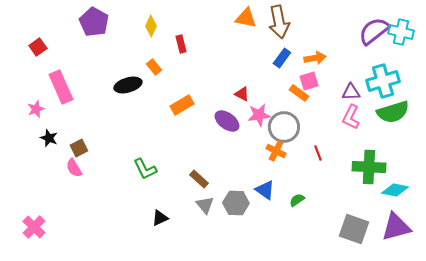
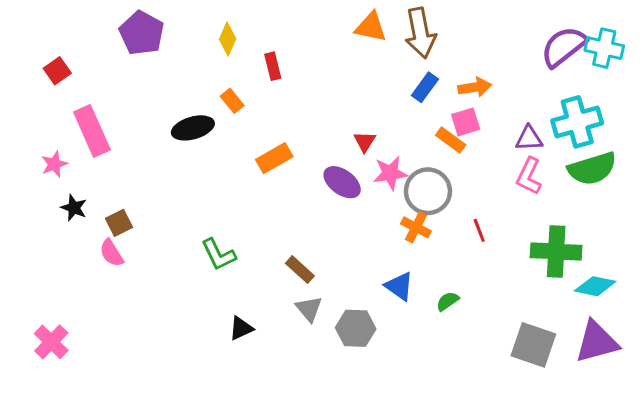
red triangle: (242, 94) -> (365, 141), turned 35
gray hexagon: (236, 203) -> (356, 328), moved

